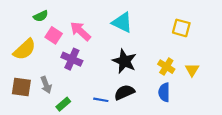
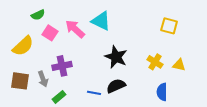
cyan triangle: (122, 23) -> (101, 21), moved
purple cross: (72, 59) -> (62, 66), moved, turned -36
yellow triangle: (192, 70) -> (179, 65), turned -48
blue semicircle: (164, 92) -> (162, 92), moved

